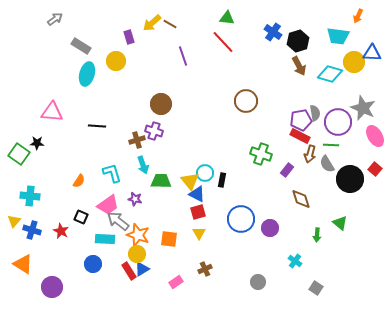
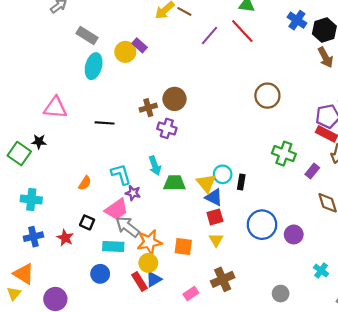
purple rectangle: (129, 37) -> (140, 45), moved, turned -32
purple line: (183, 56) -> (209, 35), moved, turned 60
brown cross: (137, 140) -> (148, 108), moved
purple star: (135, 199) -> (133, 193), moved
yellow triangle: (14, 221) -> (14, 294), moved
blue cross: (32, 230) -> (33, 237), turned -30
orange star: (138, 235) -> (149, 242), turned -30
brown cross: (205, 269) -> (223, 279), size x1.5

